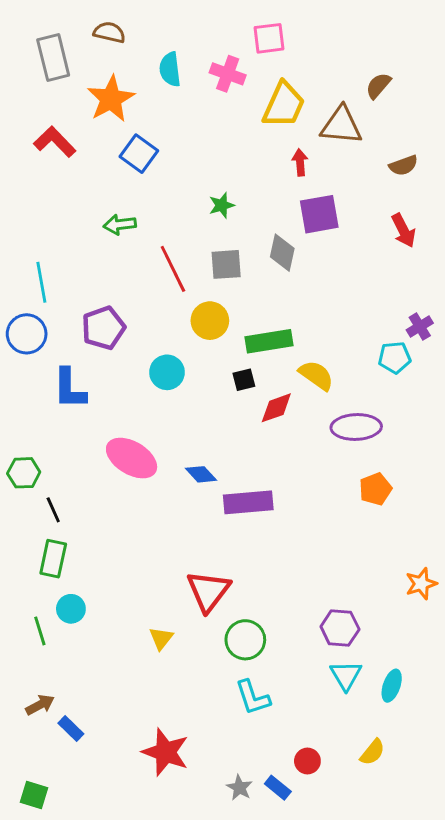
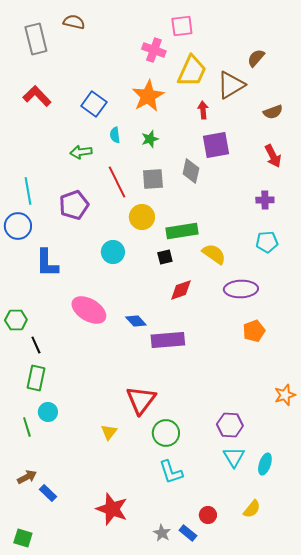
cyan semicircle: (170, 69) -> (115, 135), moved, size x0.7
orange star: (111, 99) -> (148, 96), moved
brown triangle: (341, 126) -> (231, 85), turned -36
purple cross: (420, 326) -> (265, 200), moved, turned 30
purple pentagon: (103, 328) -> (74, 205), moved
red diamond: (276, 408) -> (181, 290), moved

